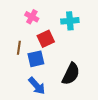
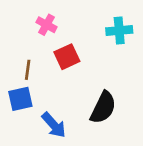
cyan cross: (70, 21) -> (119, 31), moved
blue square: (36, 59) -> (20, 99), moved

